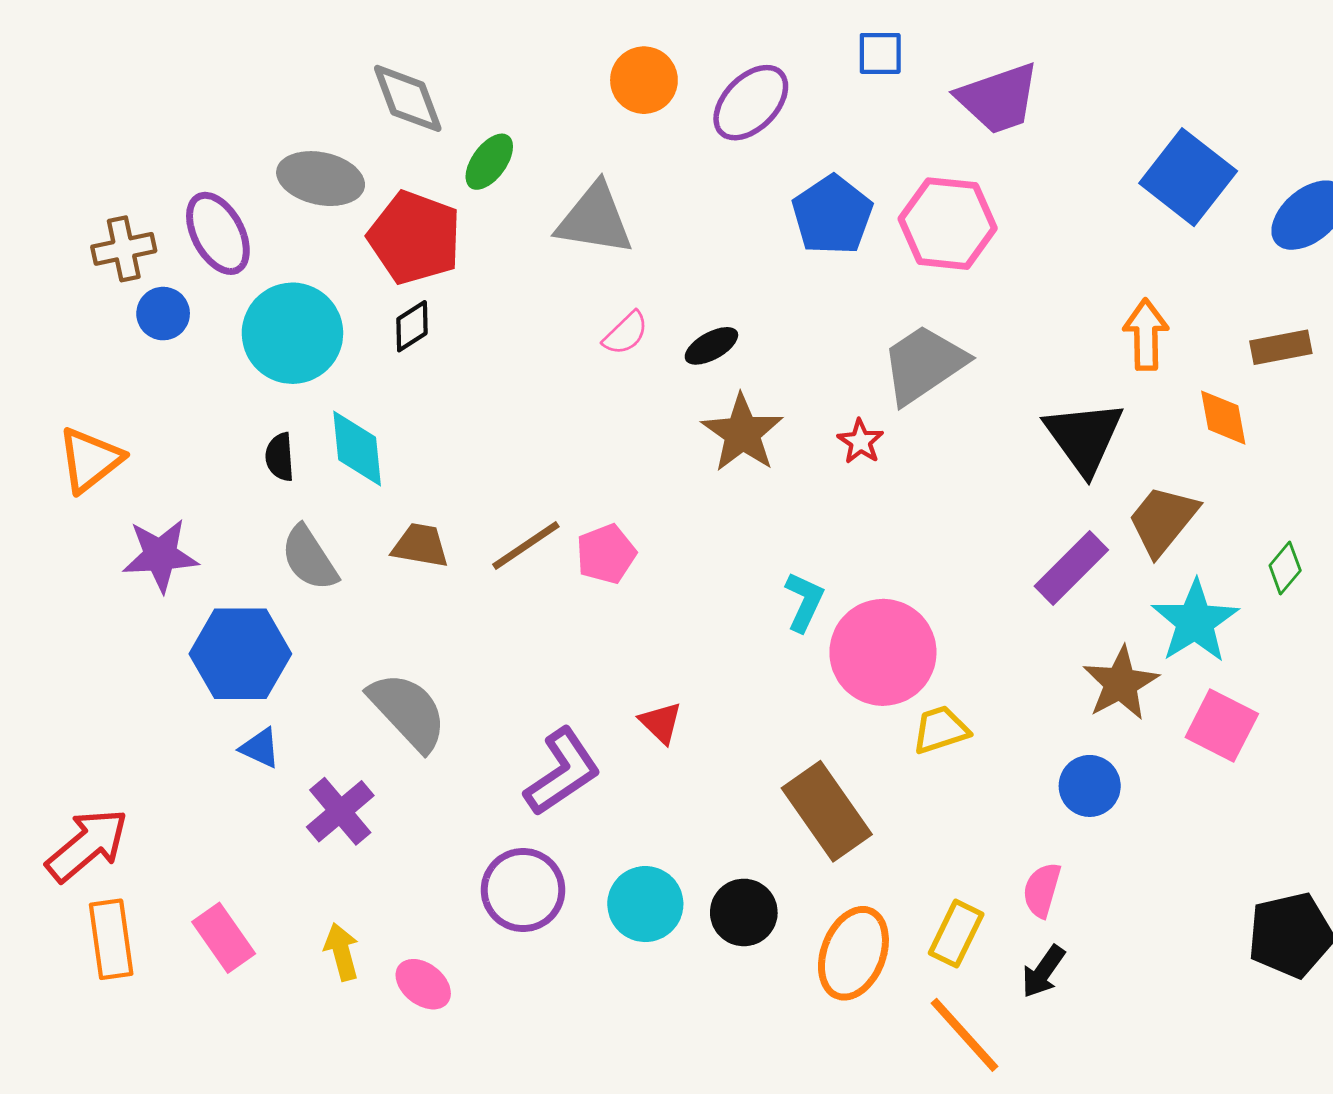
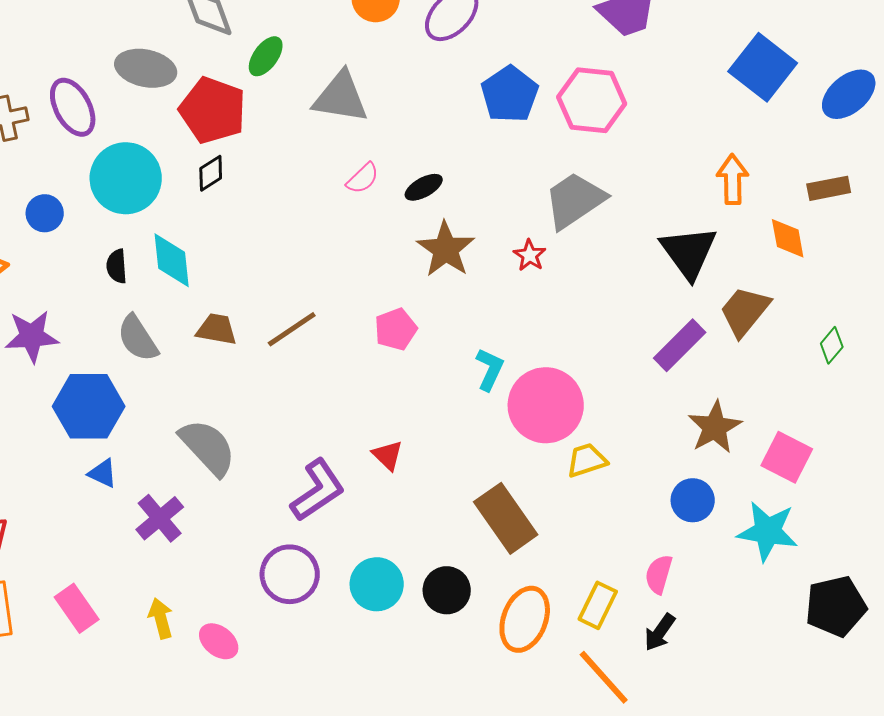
blue circle: (163, 314) -> (45, 213), moved
pink pentagon: (606, 554) -> (396, 329), moved
cyan star: (1195, 621) -> (768, 531), moved, turned -30

